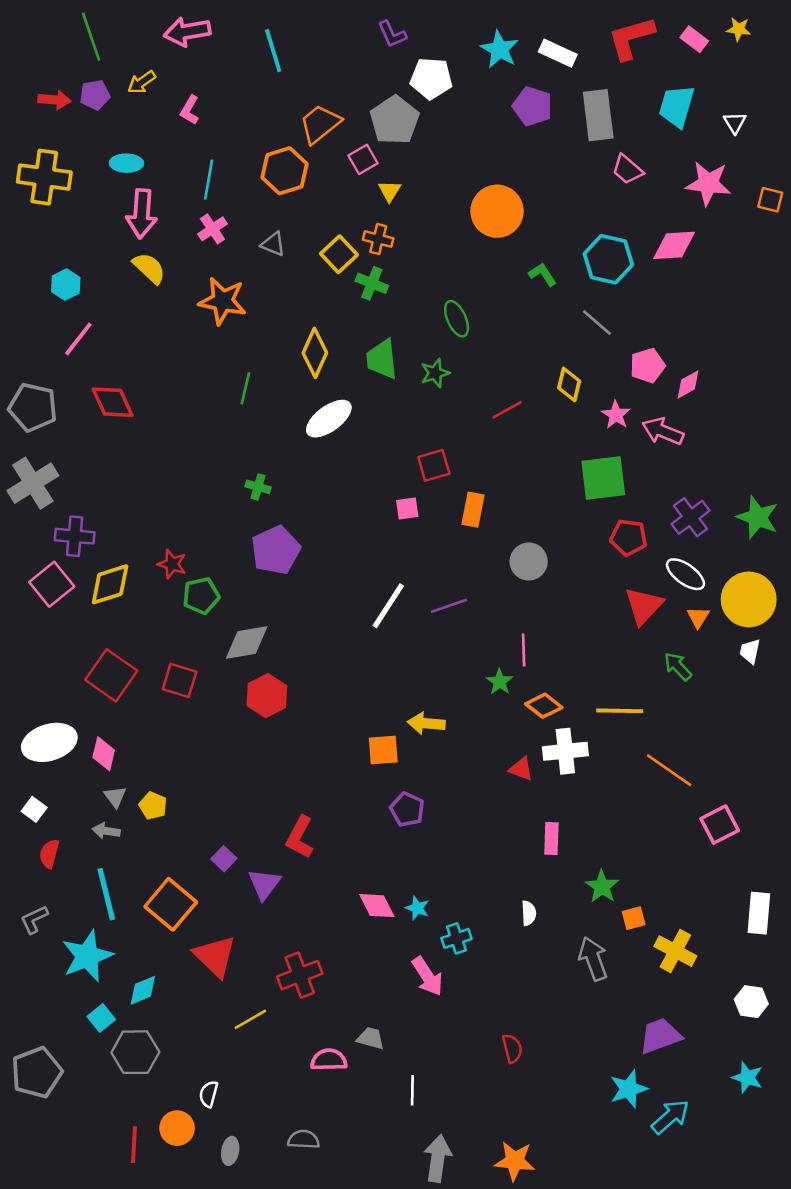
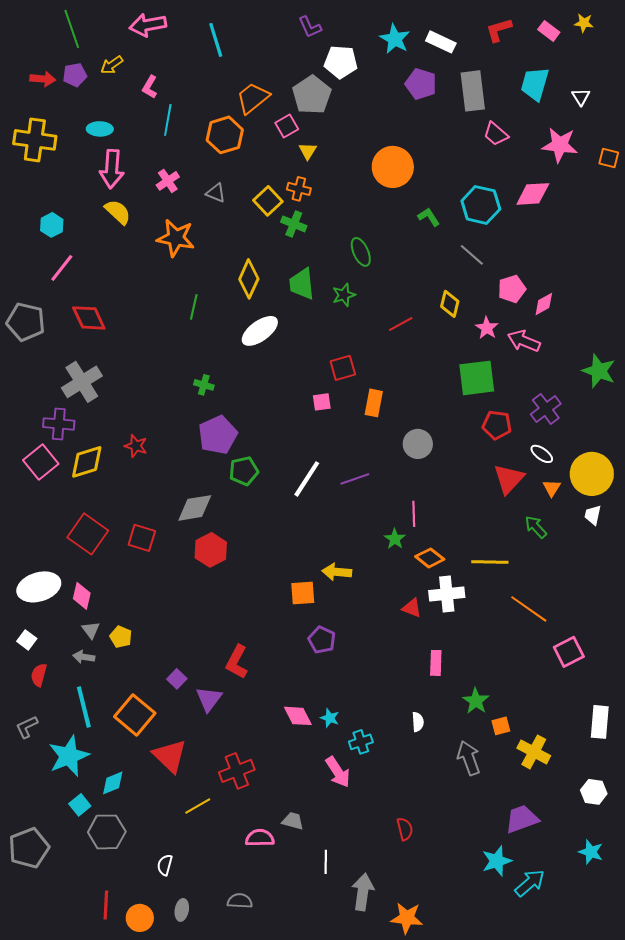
red L-shape: (631, 38) -> (499, 30), size x0.7
cyan line: (209, 180) -> (168, 120), moved
gray cross: (33, 483) -> (82, 382), moved
green star: (758, 517) -> (599, 371), moved
white ellipse: (685, 574) -> (542, 454), size x0.7
green pentagon: (201, 596) -> (244, 471), moved
orange circle: (177, 1128) -> (140, 918), moved
gray arrow: (438, 1158) -> (363, 892), moved

